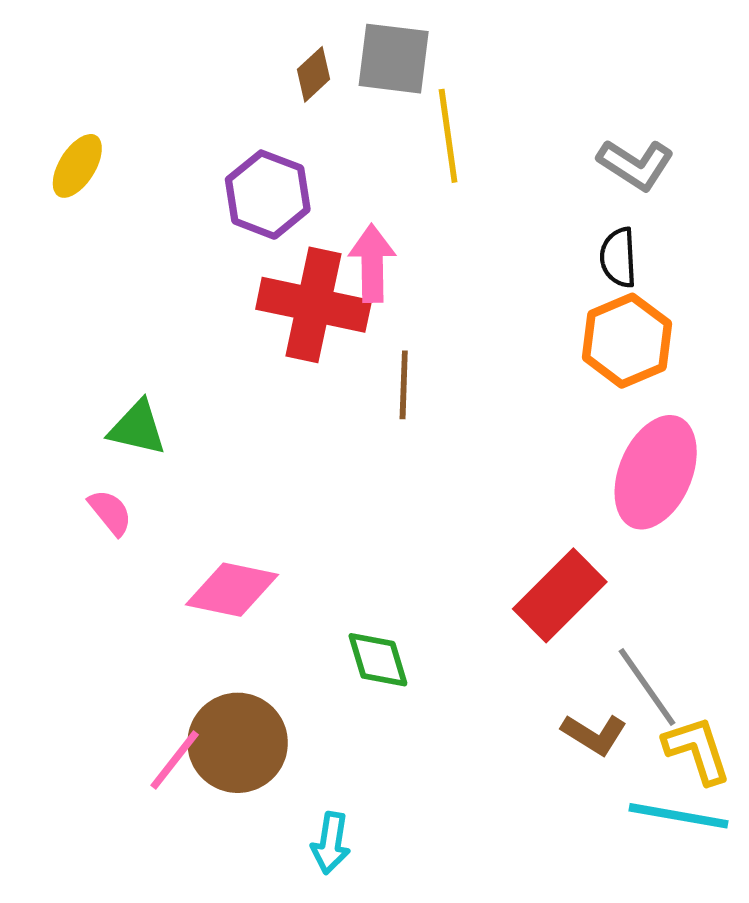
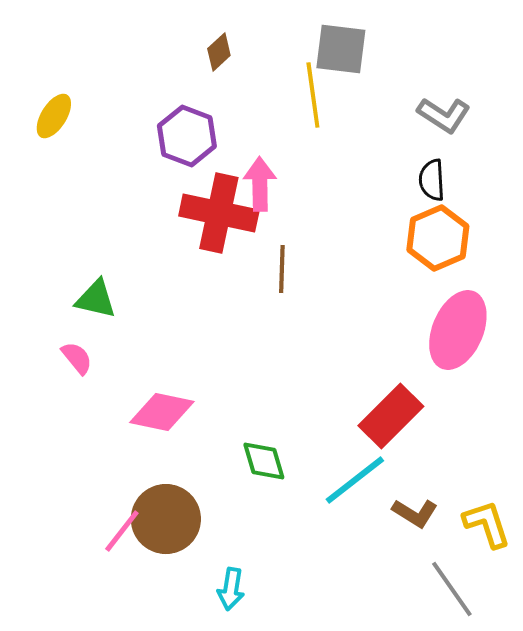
gray square: (394, 59) -> (341, 49), moved
gray line: (647, 687) -> (452, 589), moved
cyan line: (679, 816) -> (355, 480), moved, turned -48

